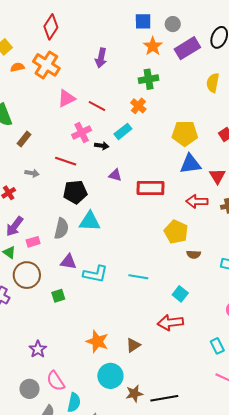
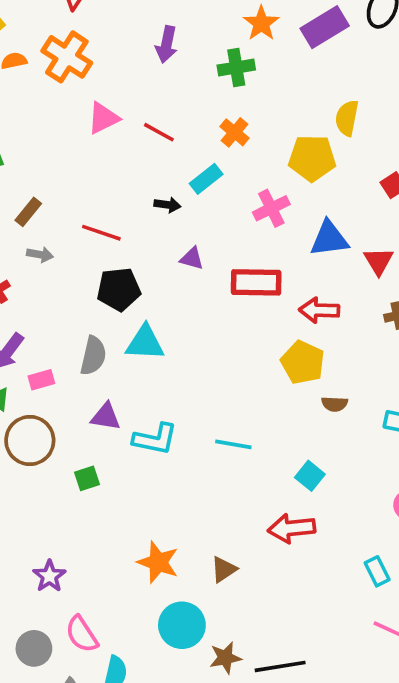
green cross: (149, 79) -> (236, 68), moved
yellow semicircle: (213, 83) -> (347, 118), moved
pink cross: (82, 132) -> (271, 208), moved
yellow pentagon: (185, 133) -> (312, 158), moved
brown rectangle: (24, 139) -> (28, 212), moved
red arrow: (197, 201) -> (319, 310), moved

